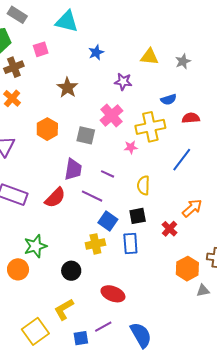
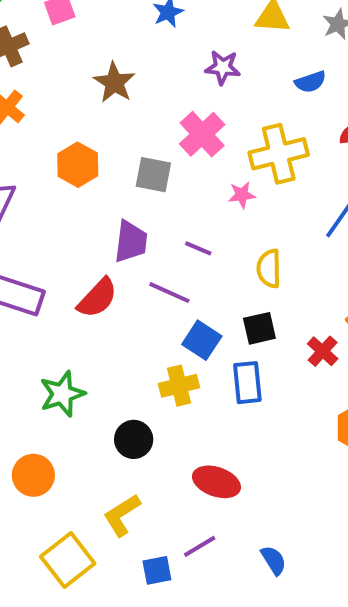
blue semicircle: (169, 99) -> (310, 82), moved
orange circle: (18, 269) -> (33, 475), moved
blue semicircle: (141, 335) -> (274, 560), size x0.6

